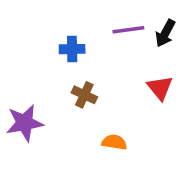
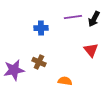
brown cross: (84, 95) -> (39, 62), moved

